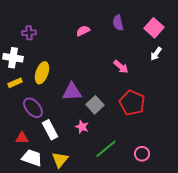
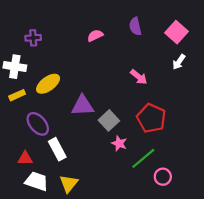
yellow ellipse: (42, 73) -> (48, 84), turned 35
pink star: (82, 127) -> (119, 143), moved
green line: (106, 149) -> (143, 158), moved

